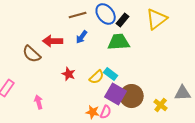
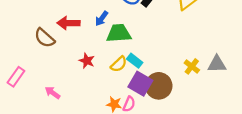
green trapezoid: (119, 42) -> (119, 33), moved
gray triangle: (183, 93) -> (217, 64), moved
pink arrow: (39, 102) -> (53, 93), turned -40
yellow cross: (161, 105) -> (192, 66), moved

